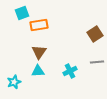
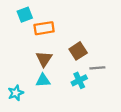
brown square: (95, 34) -> (78, 51), moved
gray line: (97, 62) -> (97, 68), moved

